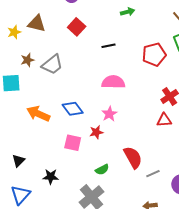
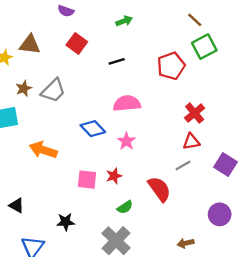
green arrow: (128, 12) -> (124, 21), moved
blue diamond: (73, 109) -> (93, 129), moved
red star: (96, 132) -> (114, 176), moved
black triangle: (19, 161) -> (16, 205), moved, turned -40
gray line: (153, 174) -> (183, 165), moved

